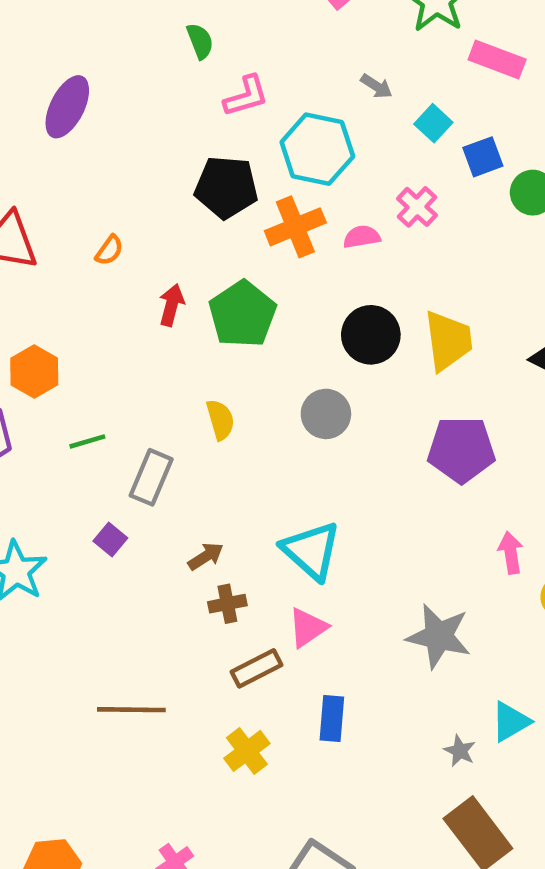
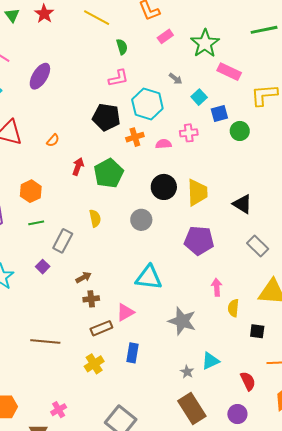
green semicircle: (200, 41) -> (122, 47), moved
pink cross: (417, 207) -> (189, 133), turned 36
orange cross: (295, 227) -> (135, 137), size x0.7
orange hexagon: (34, 371) -> (31, 191), moved
cyan triangle: (311, 551) -> (149, 277), moved, turned -40

